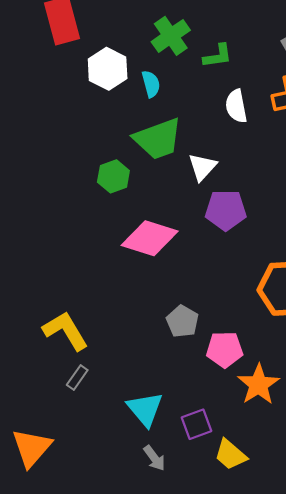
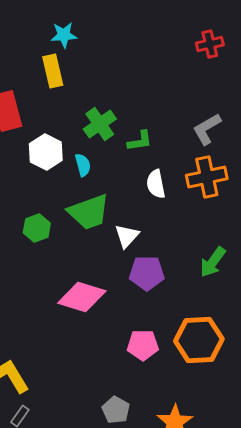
green hexagon: (113, 176) -> (37, 228), moved
gray pentagon: (182, 321) -> (116, 410), moved
pink pentagon: (225, 349) -> (143, 345), moved

